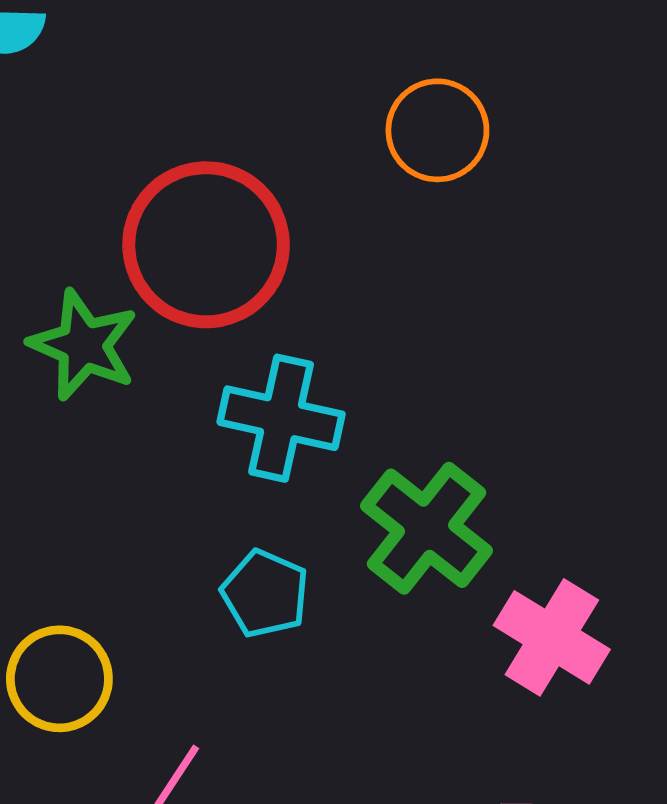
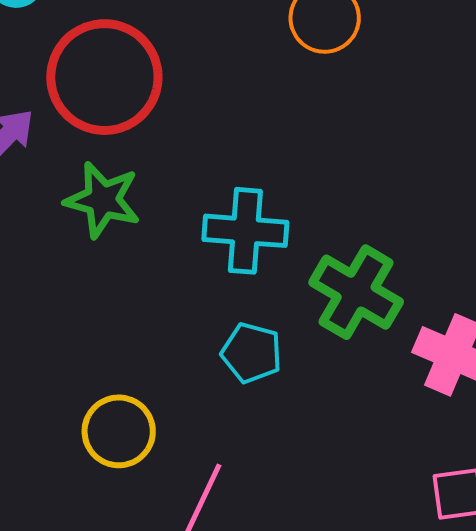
red circle: (206, 245) -> (104, 77), moved

